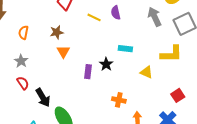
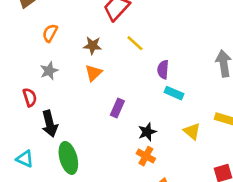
purple semicircle: (116, 13) -> (163, 70), moved
yellow line: (94, 17) -> (135, 43), moved
gray star: (21, 61) -> (49, 71), moved
black star: (106, 64) -> (147, 132), moved

